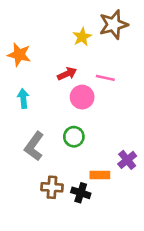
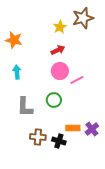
red arrow: (67, 74) -> (58, 50), moved
pink line: (105, 78) -> (77, 80), moved, turned -40
gray L-shape: (34, 146) -> (25, 107), turned -35
purple cross: (127, 160) -> (92, 129), moved

